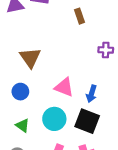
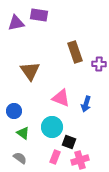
brown rectangle: (79, 16) -> (75, 52), moved, size x1.5
blue circle: (20, 92) -> (14, 111), moved
black square: (87, 121) -> (69, 142), moved, size x0.6

